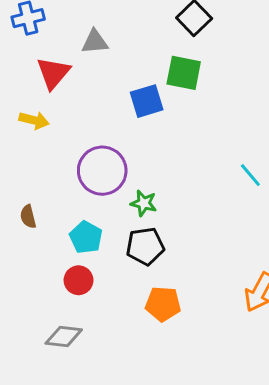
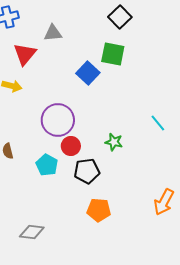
blue square: (147, 101) -> (88, 73), turned -30
green star: (144, 203) -> (114, 142), moved
red circle: (79, 280) -> (71, 146), moved

